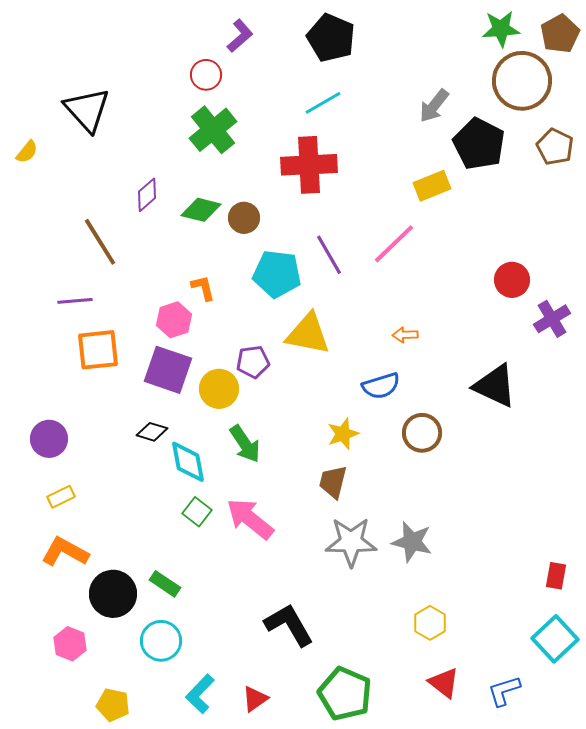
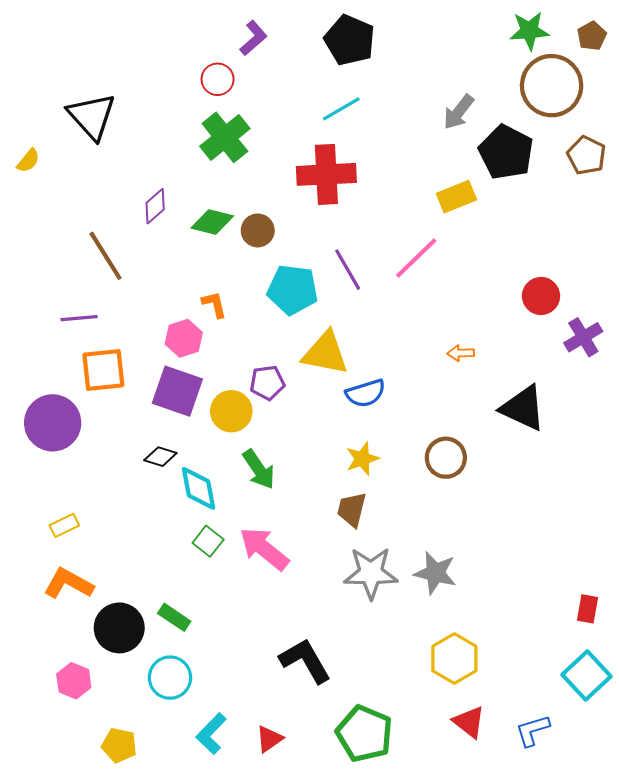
brown pentagon: (560, 34) -> (592, 36), size x0.7
orange arrow: (405, 335) -> (461, 353), moved
blue semicircle: (381, 386) -> (366, 393), moved
purple circle: (49, 439) -> (53, 423), moved, size x1.4
yellow hexagon: (430, 623) -> (454, 659), size x1.4

